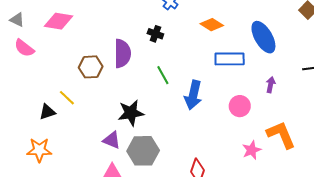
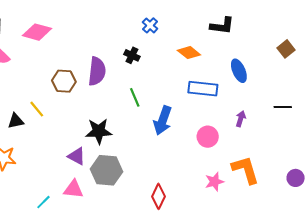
blue ellipse: (263, 37) -> (239, 71), size x0.7

